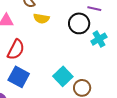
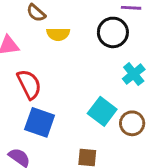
cyan cross: (99, 39) -> (134, 74), moved
red semicircle: (16, 50) -> (29, 84), turned -45

